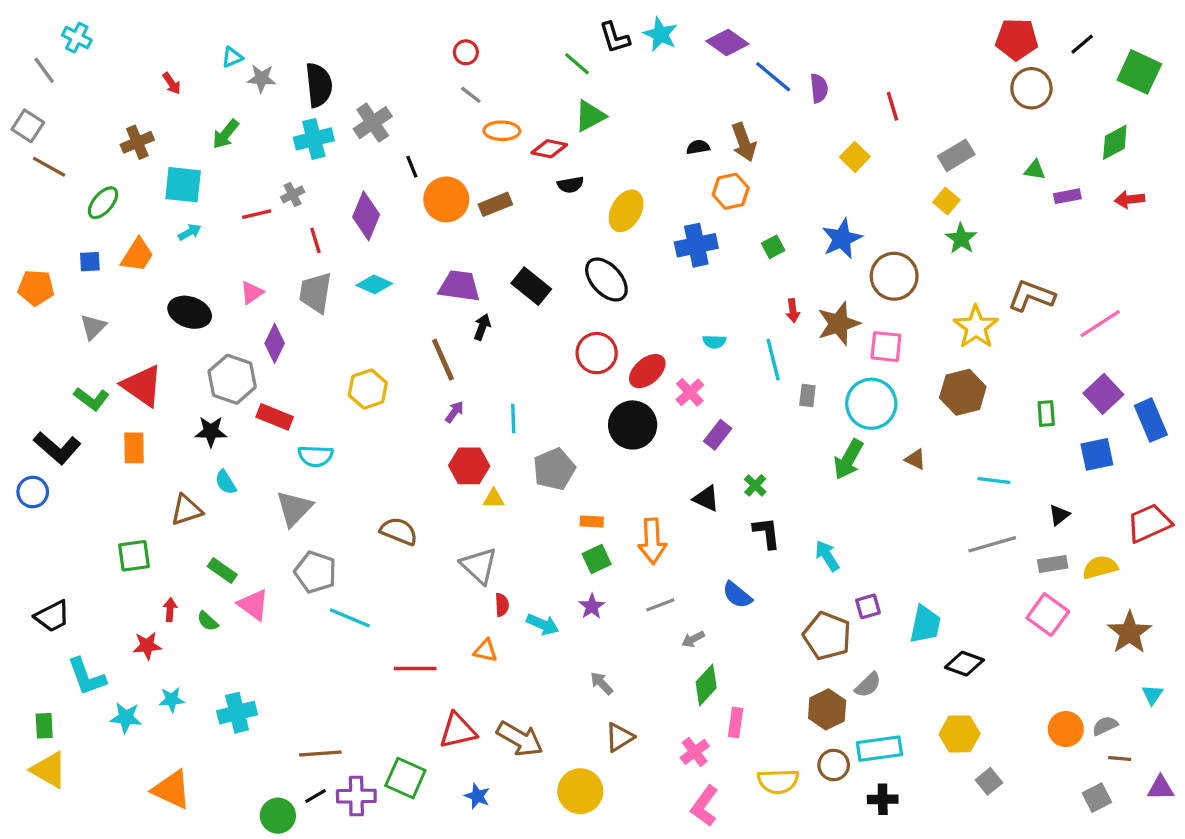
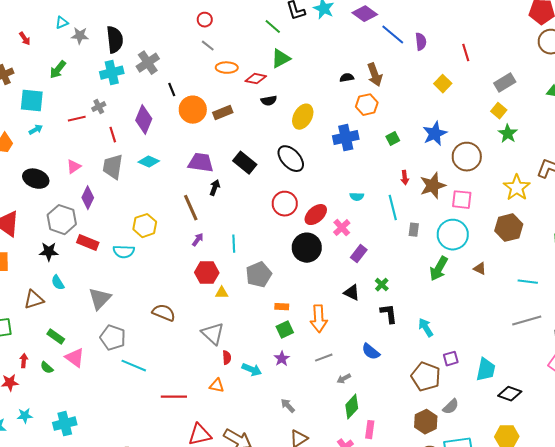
cyan semicircle: (315, 456) -> (124, 252), moved

